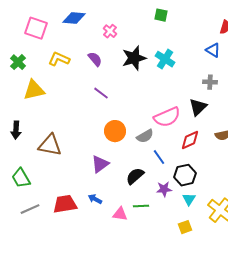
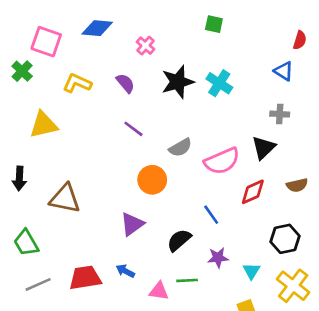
green cross: (18, 62) -> (22, 71), moved
gray semicircle: (145, 136) -> (180, 148), moved
black hexagon: (185, 175) -> (285, 239), moved

